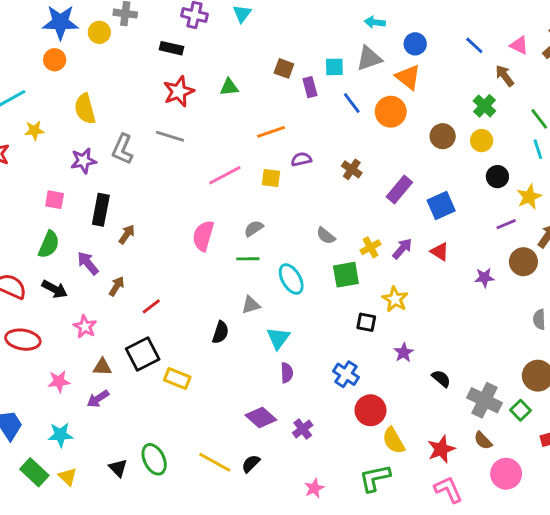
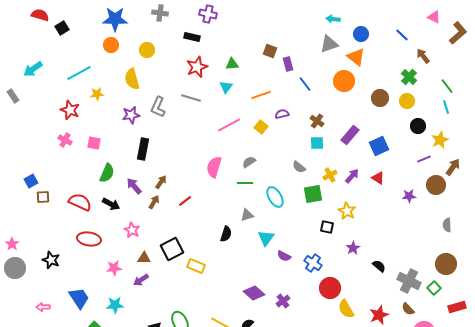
cyan triangle: (242, 14) -> (226, 87), moved
yellow circle: (99, 32) -> (147, 50), moved
pink triangle: (519, 45) -> (434, 17), moved
cyan square: (334, 67) -> (317, 143), moved
blue line: (352, 103) -> (305, 84), moved
yellow square: (271, 178) -> (261, 127), turned 32
pink square: (55, 200) -> (94, 143), moved
brown arrow: (127, 234) -> (161, 182), moved
red line: (151, 306) -> (185, 201), moved
purple semicircle: (287, 373) -> (284, 256), moved, turned 120

